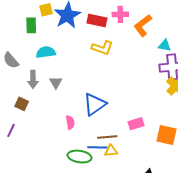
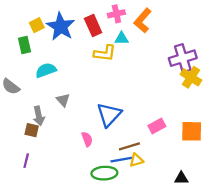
red rectangle: (97, 20) -> (93, 25), turned 66
cyan triangle: (165, 45) -> (122, 39), moved
gray arrow: (33, 79) -> (39, 116), moved

